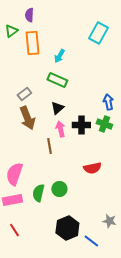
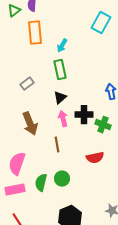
green triangle: (11, 31) -> (14, 11), moved
green rectangle: (57, 80) -> (60, 70), turned 54
brown arrow: (27, 118) -> (30, 124), moved
green cross: (104, 124) -> (103, 125), moved
brown line: (49, 146) -> (57, 145), moved

